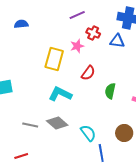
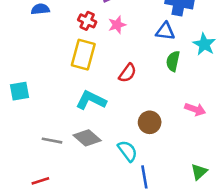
red cross: (93, 33) -> (87, 21), moved
pink star: (77, 46) -> (117, 25), moved
green semicircle: (110, 91) -> (173, 61), moved
brown circle: (124, 133) -> (150, 122), moved

